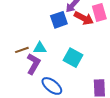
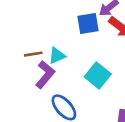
cyan triangle: (40, 48) -> (57, 56), turned -32

